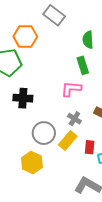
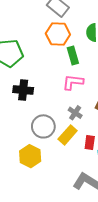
orange hexagon: (25, 36) -> (58, 34), moved
green rectangle: (83, 65) -> (73, 55), moved

